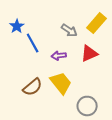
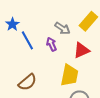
purple arrow: (59, 56) -> (51, 44), moved, turned 72
yellow trapezoid: (61, 83) -> (69, 75), moved, turned 50

